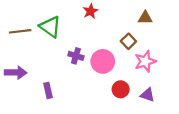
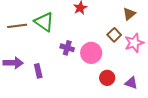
brown triangle: (145, 18) -> (129, 14), turned -40
pink star: (145, 61) -> (134, 43), moved
purple rectangle: (48, 90) -> (38, 71), moved

